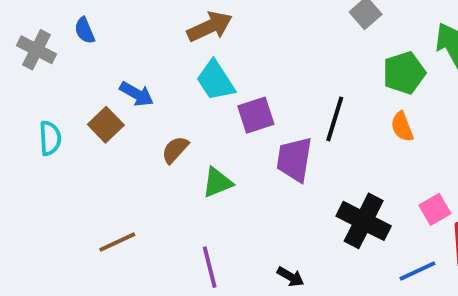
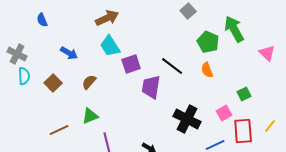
gray cross: (37, 50) -> (17, 54), moved
green pentagon: (404, 73) -> (208, 42), turned -30
black line: (335, 119) -> (172, 66), turned -70
brown square: (106, 125) -> (53, 83), moved
green triangle: (217, 182) -> (90, 116), moved

